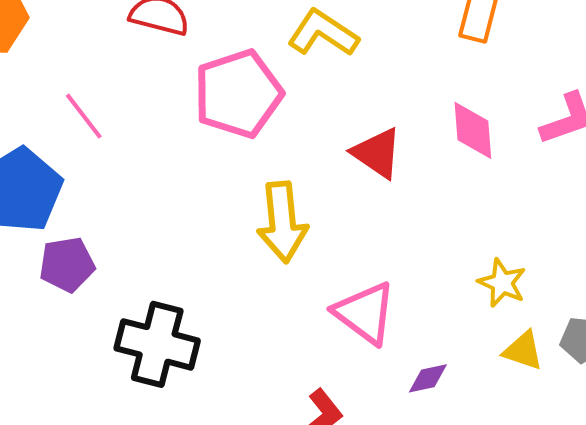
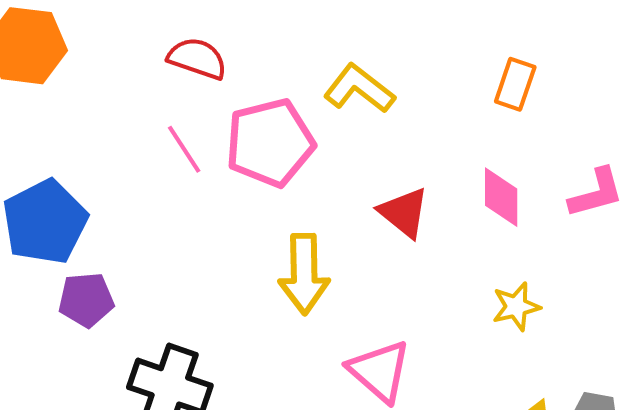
pink line: (84, 116) -> (184, 149), moved
yellow star: (502, 283) -> (516, 307), moved, turned 30

